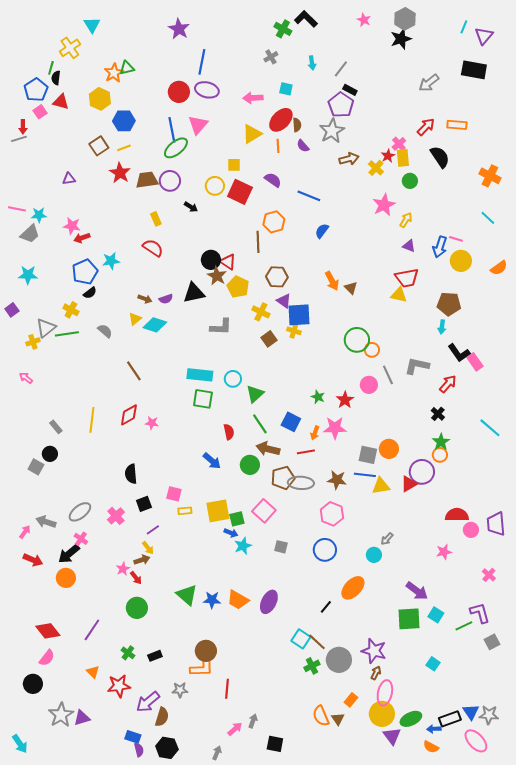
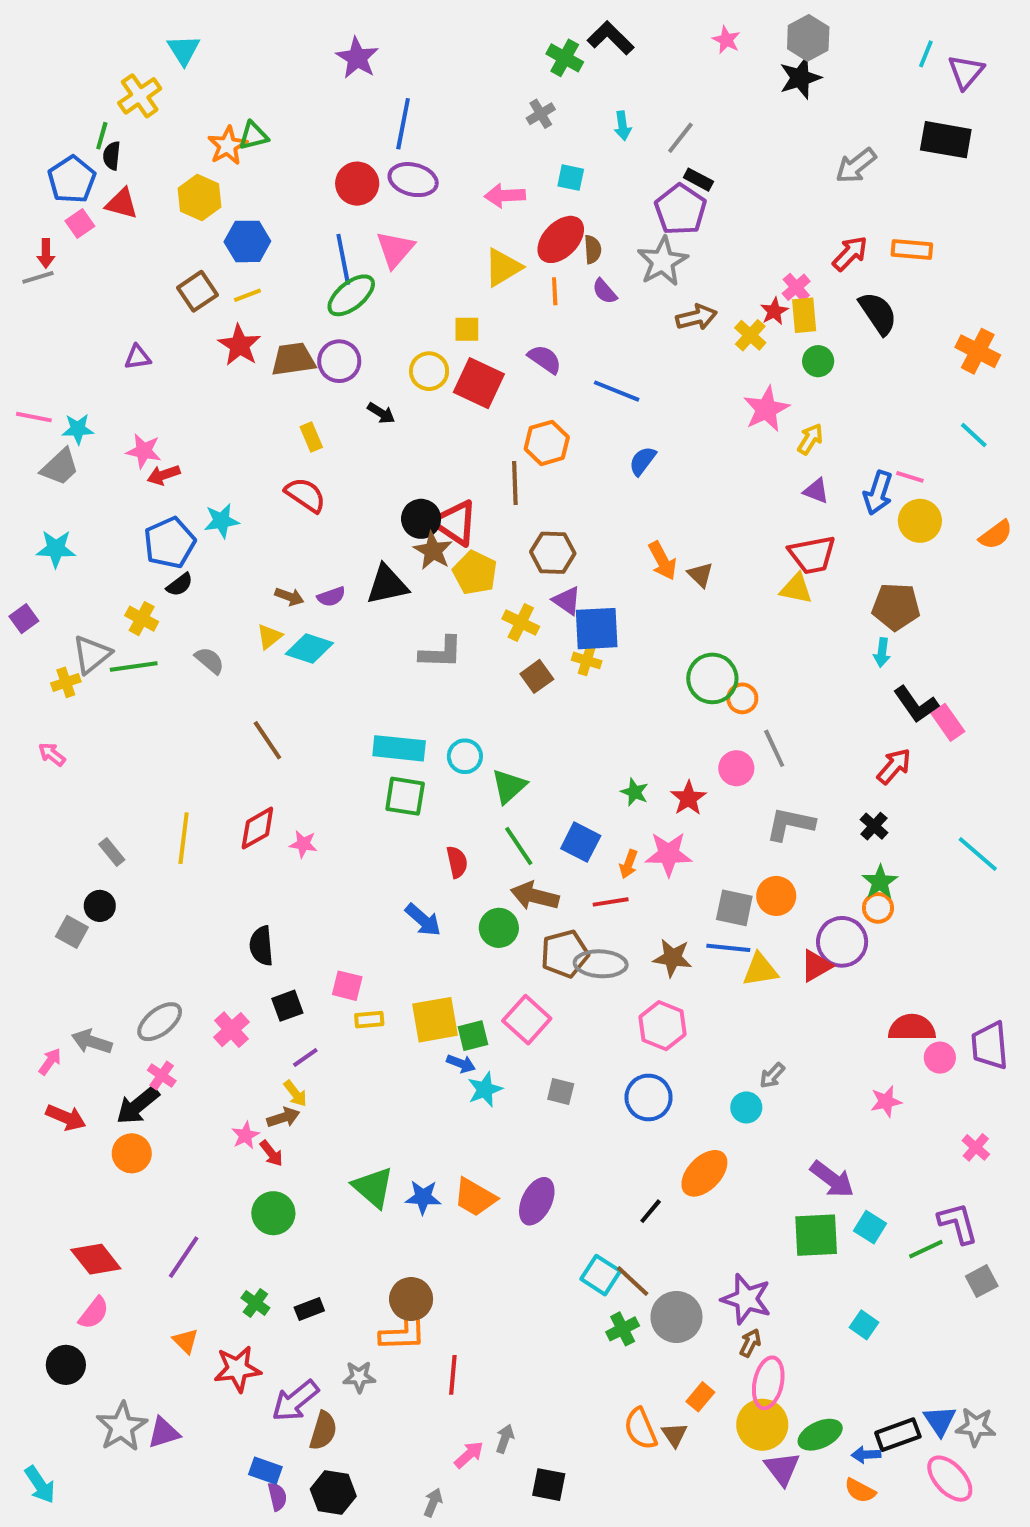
red triangle: (228, 262) -> (455, 523), size x1.4
gray L-shape: (417, 366) -> (790, 824), moved

